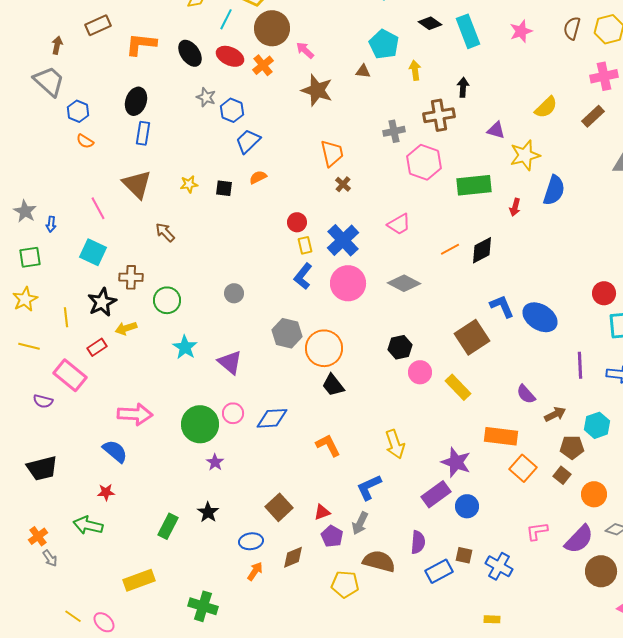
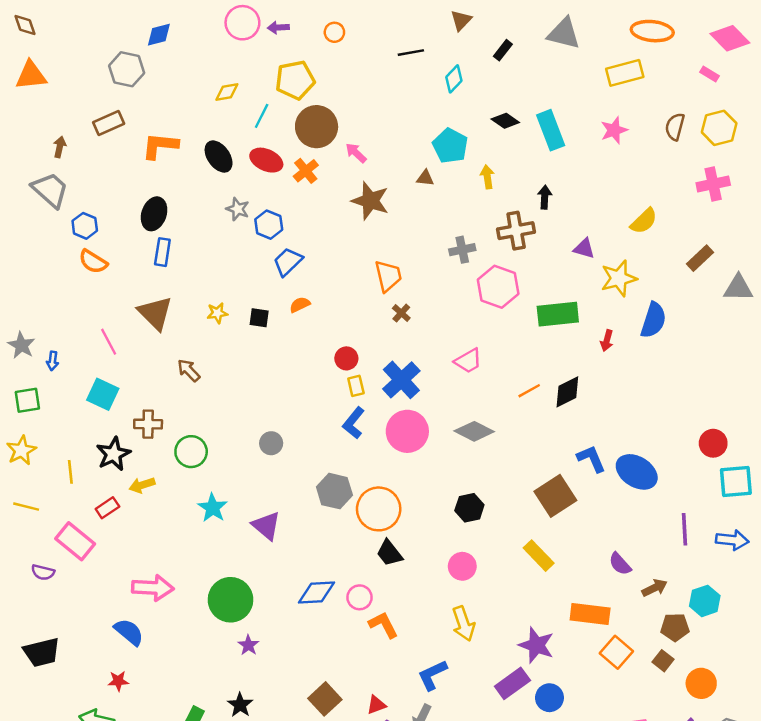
brown rectangle: (593, 116) -> (700, 258), moved
orange semicircle: (85, 141) -> (93, 262), size x1.4
pink circle: (420, 372) -> (462, 566), moved
pink circle: (233, 413) -> (360, 597), moved

